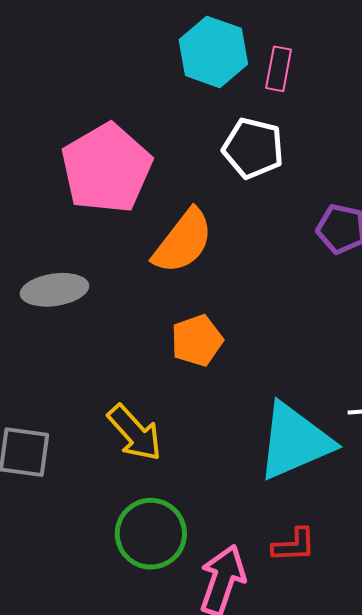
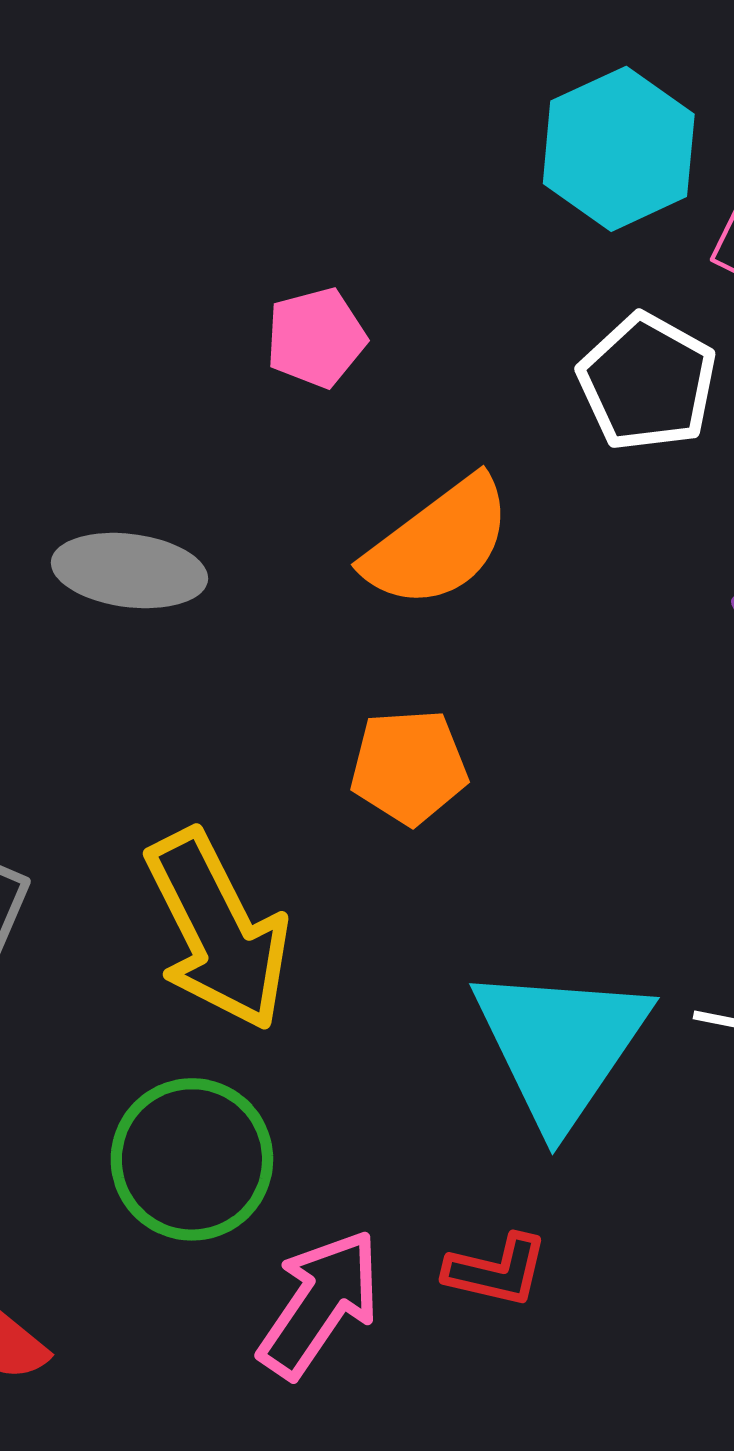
pink pentagon: (106, 168) -> (316, 338), size x0.5
yellow arrow: (135, 433) -> (218, 930), size x1.4
cyan triangle: (295, 441) -> (560, 1045), turned -48

